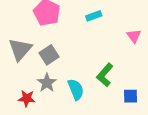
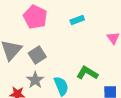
green L-shape: (105, 75) -> (87, 73), turned 80

